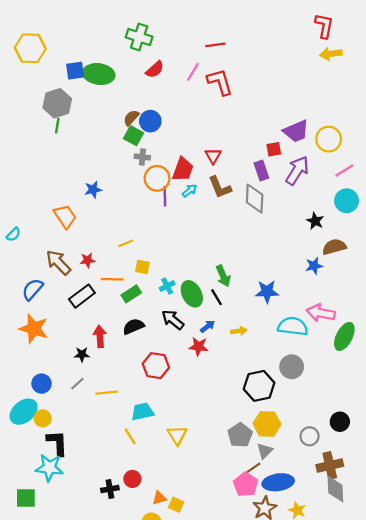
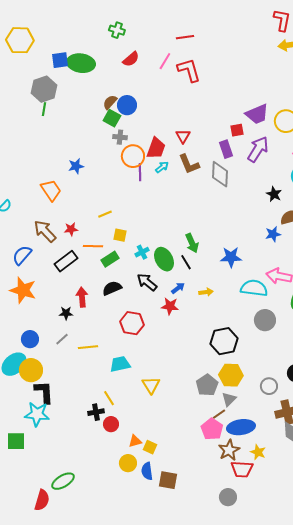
green cross: (139, 37) -> (117, 30), size x0.7
gray circle: (292, 367) -> (265, 320), moved
yellow circle: (43, 418) -> (31, 370), size x1.5
yellow line: (130, 436) -> (109, 398), moved
black cross: (110, 489) -> (96, 412), moved

